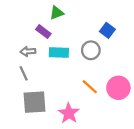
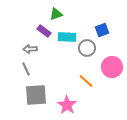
blue square: (107, 30) -> (102, 30), turned 32
cyan rectangle: (59, 52) -> (67, 37), moved
pink circle: (118, 88) -> (112, 67), moved

